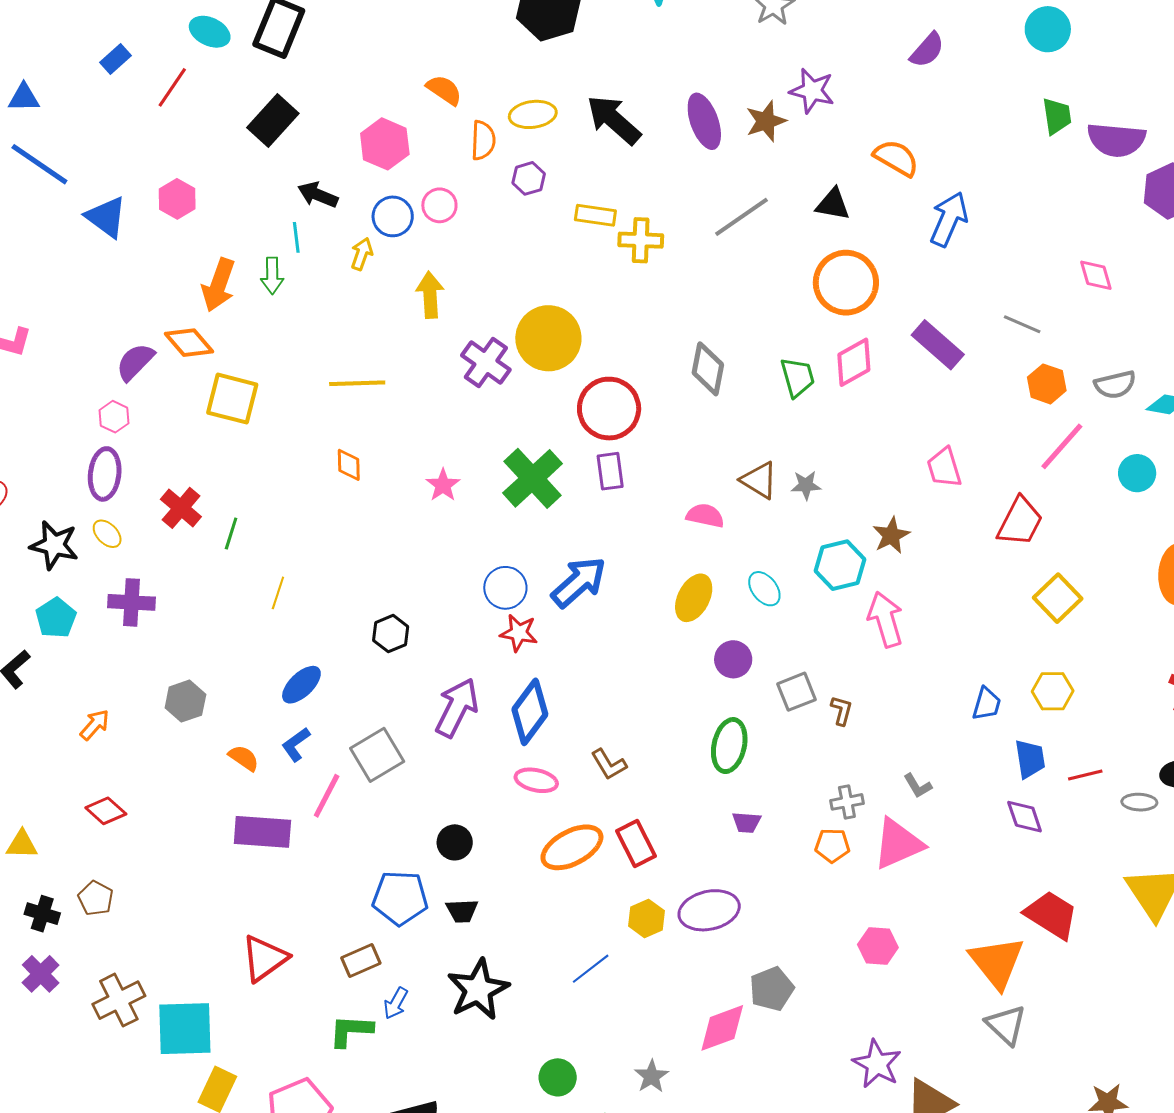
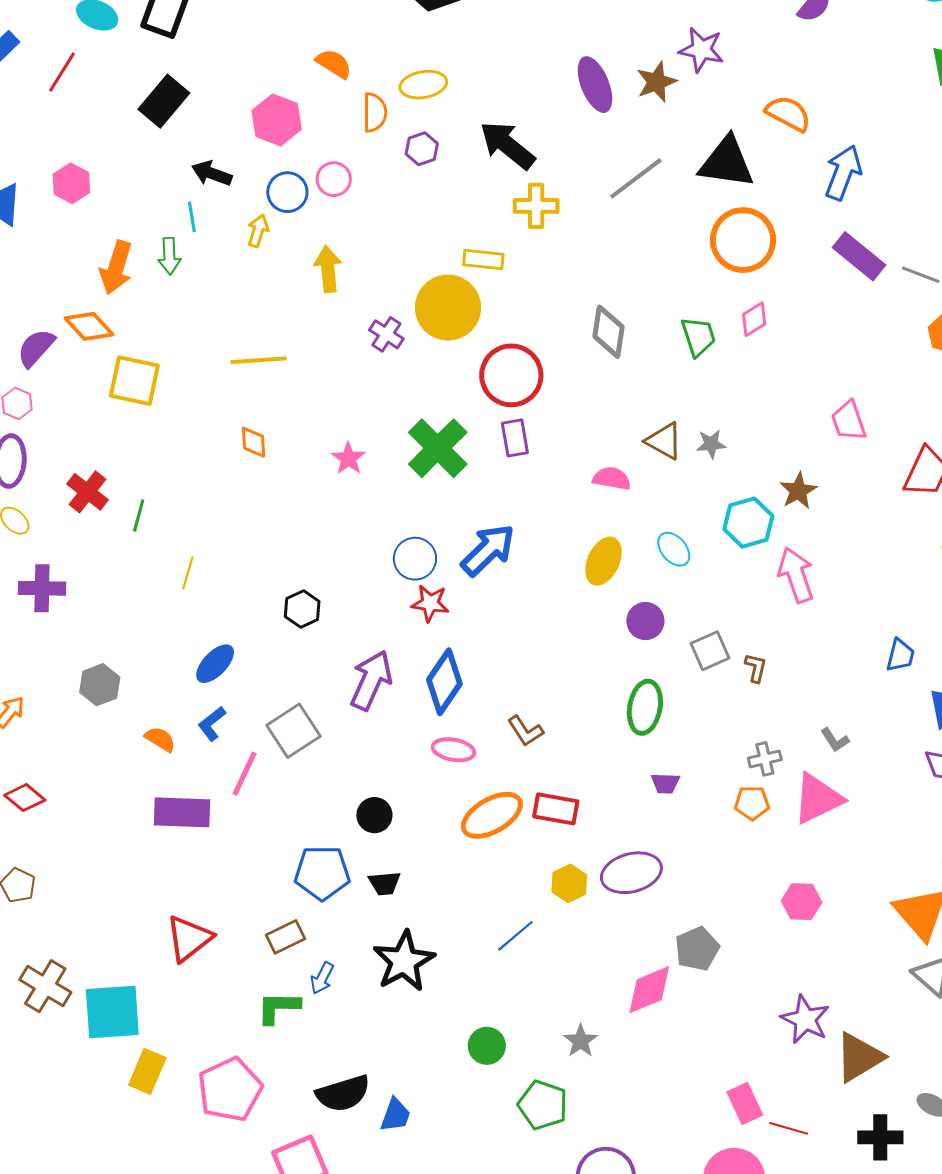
black arrow: (614, 120) -> (507, 145), moved
black triangle: (833, 204) -> (727, 162), size x1.6
yellow rectangle: (595, 215) -> (483, 259), moved
purple rectangle: (938, 345) -> (859, 256), moved
purple cross: (486, 362) -> (386, 334), size x0.7
pink diamond: (854, 362) -> (754, 319), size x0.7
red rectangle: (636, 843) -> (556, 809), turned -51
brown cross: (119, 1000) -> (45, 986), turned -30

